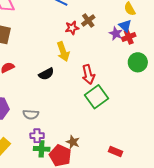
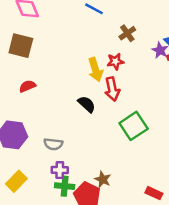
red star: (72, 28) -> (115, 61), moved
black semicircle: (46, 74) -> (87, 104), moved, turned -112
red arrow: (88, 75) -> (112, 89), moved

